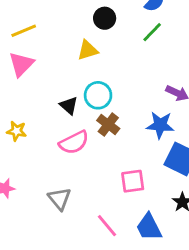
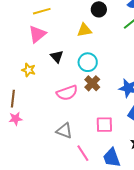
black triangle: (69, 105) -> (57, 57), moved
yellow star: (17, 131) -> (29, 70), moved
gray triangle: (59, 199) -> (64, 131), moved, turned -36

